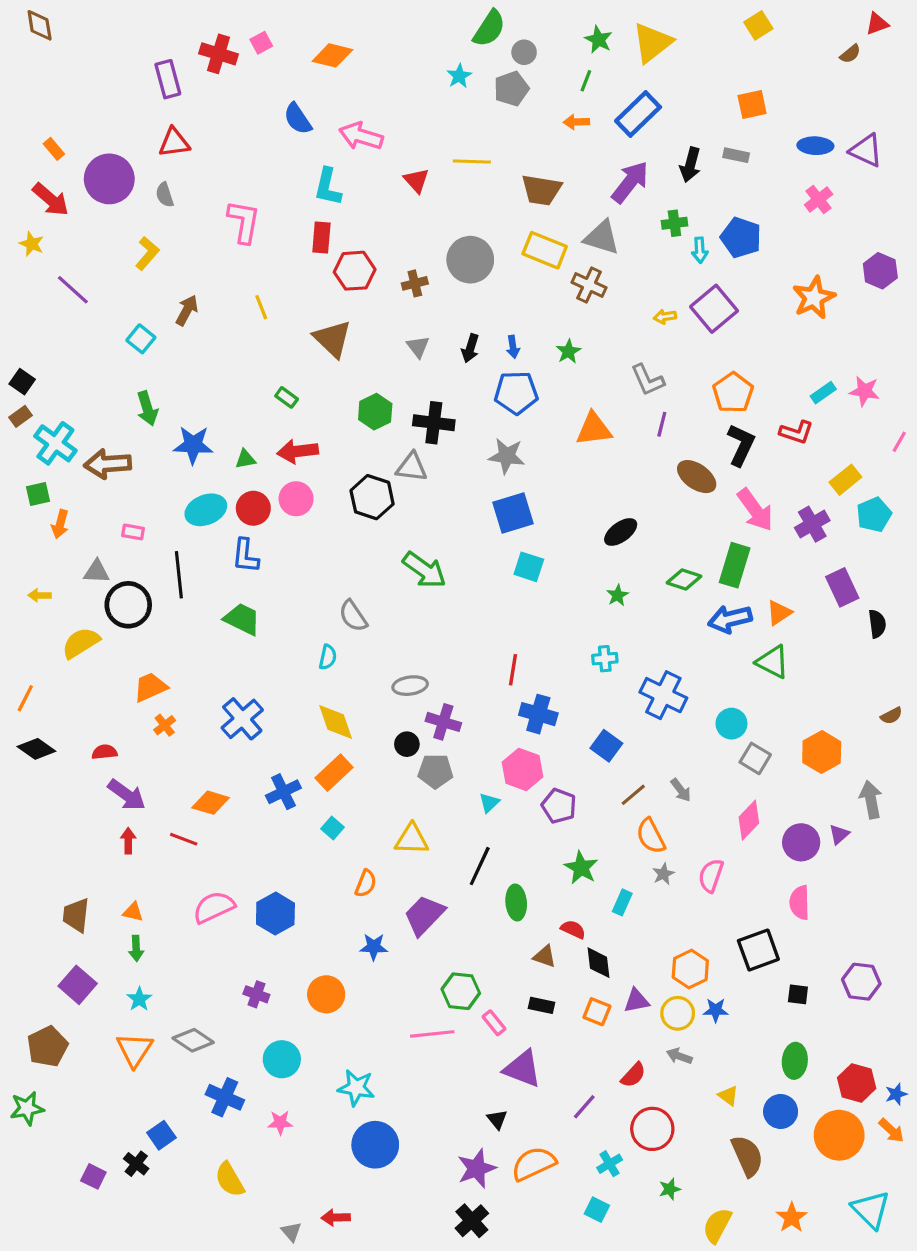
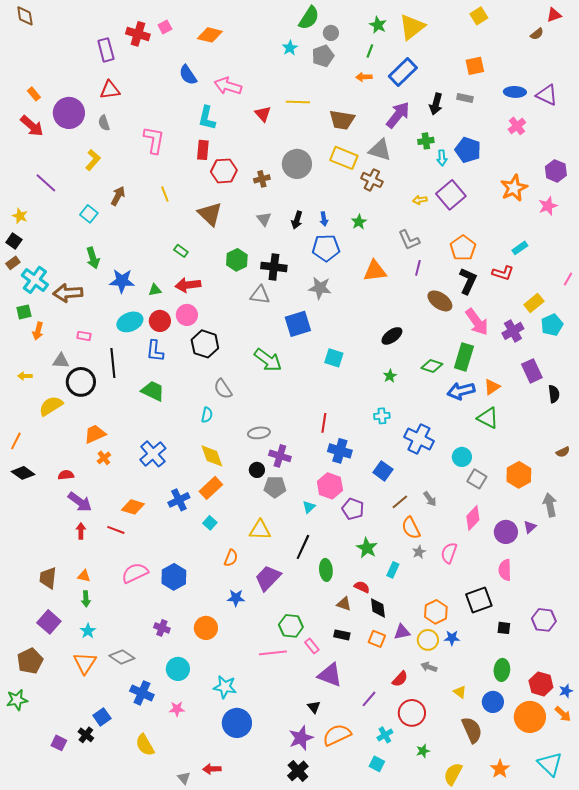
yellow star: (32, 244) -> (20, 216), moved
pink star: (864, 391) -> (548, 206), moved, turned -30
black hexagon: (372, 497) -> (205, 344), moved
blue square: (513, 513) -> (298, 324), moved

